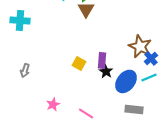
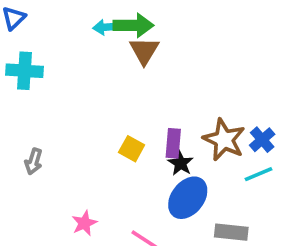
brown star: (140, 46) -> (224, 140), moved
blue ellipse: (126, 81) -> (188, 198), moved

